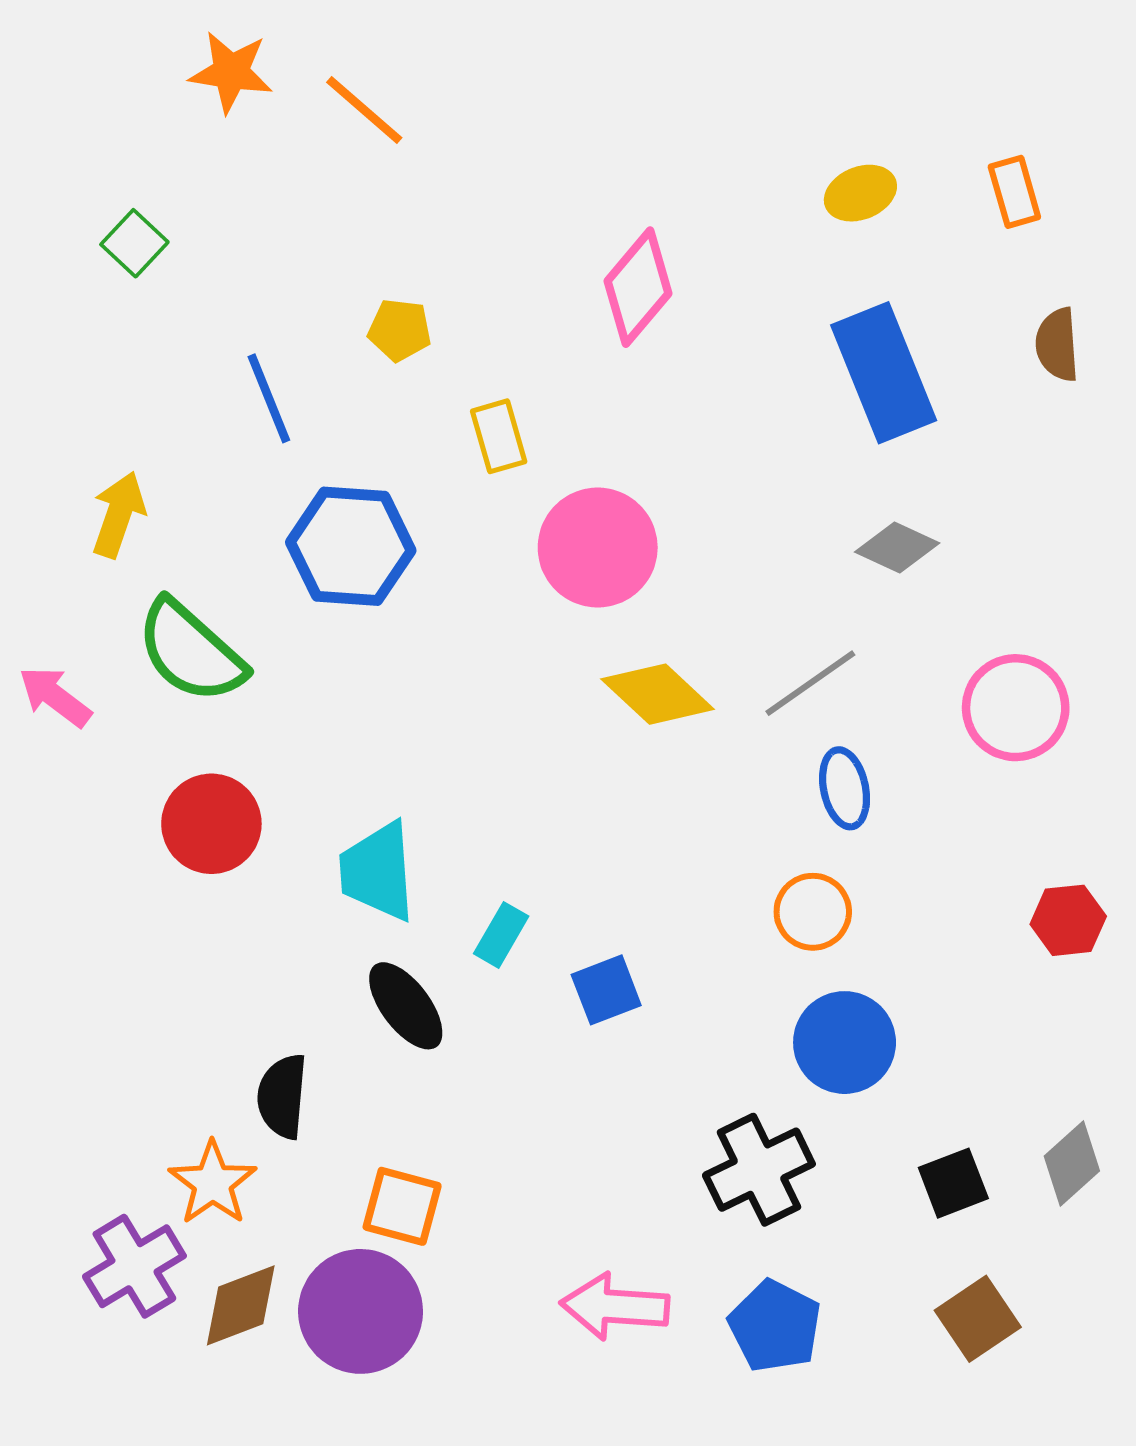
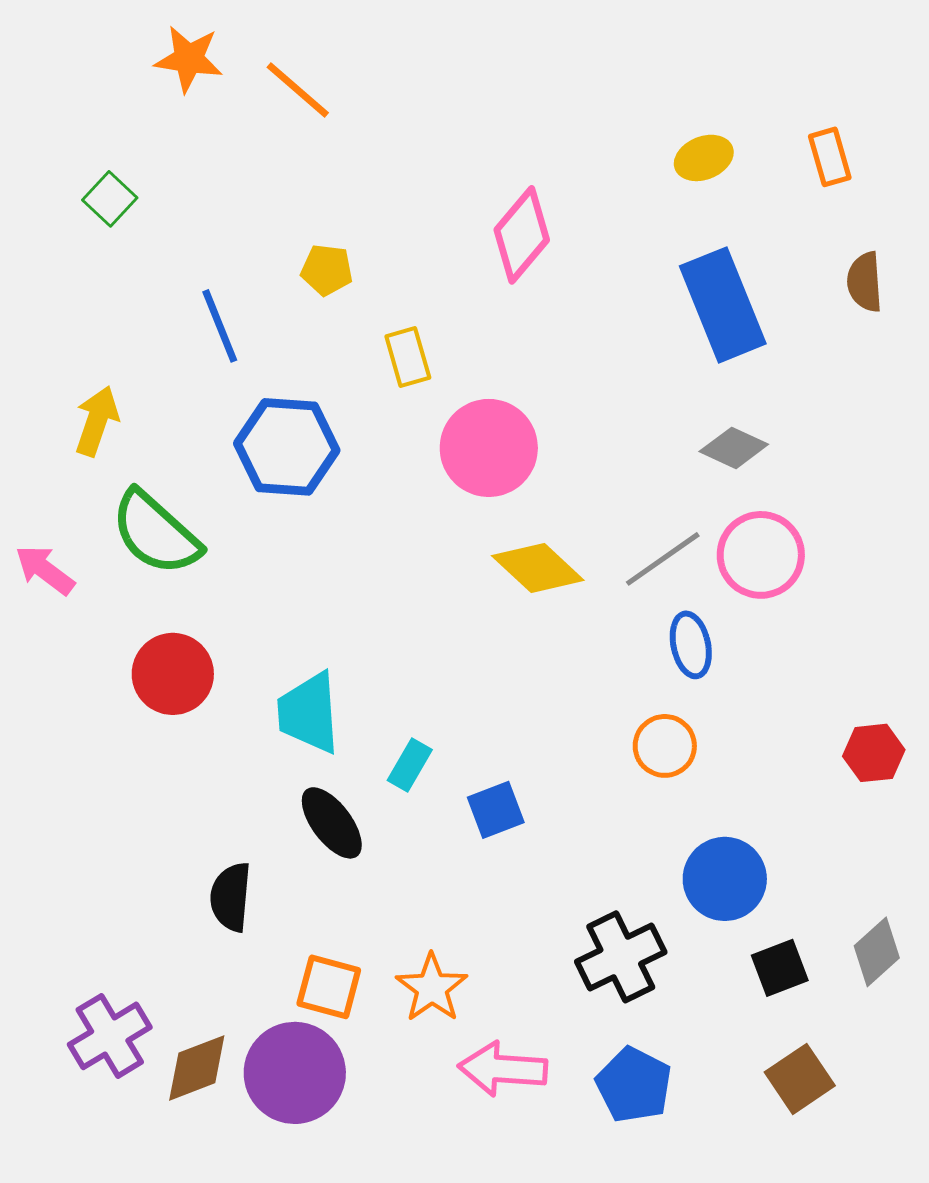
pink circle: (1016, 708) -> (761, 555), moved
blue circle: (845, 1043) -> (725, 879), moved
orange star: (213, 1183) -> (432, 988), moved

